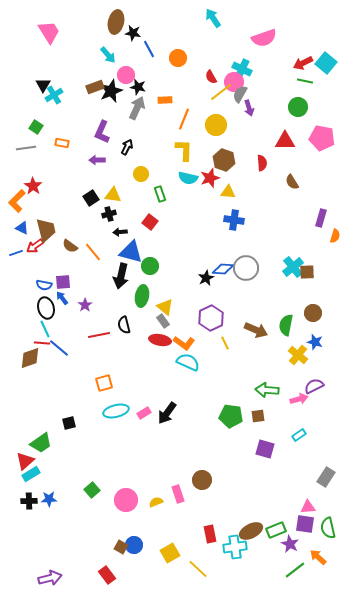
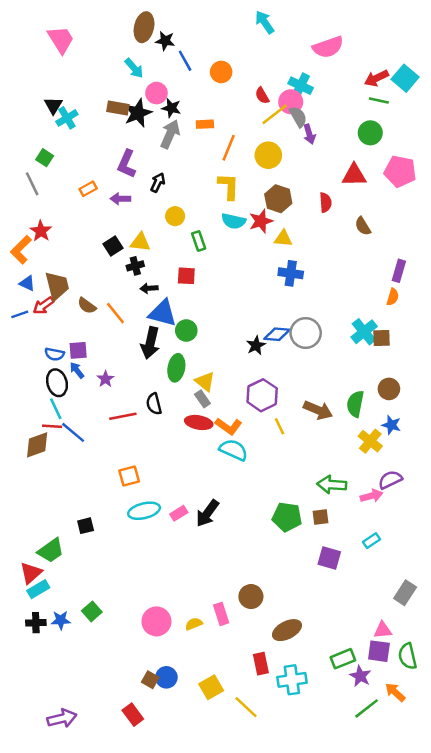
brown rectangle: (95, 87) -> (118, 108), turned 30
gray semicircle: (240, 94) -> (298, 117), turned 120
orange rectangle: (62, 143) -> (88, 189), moved, turned -40
gray line: (26, 148) -> (32, 184), turned 72
red square: (150, 222) -> (186, 276), turned -35
orange semicircle: (335, 236) -> (393, 297), moved
green square: (92, 490) -> (92, 611), moved
brown ellipse: (251, 531) -> (287, 630), moved

